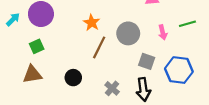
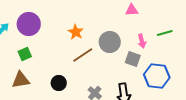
brown line: (99, 47) -> (83, 55), turned 30
gray square: (147, 61) -> (133, 59), moved

